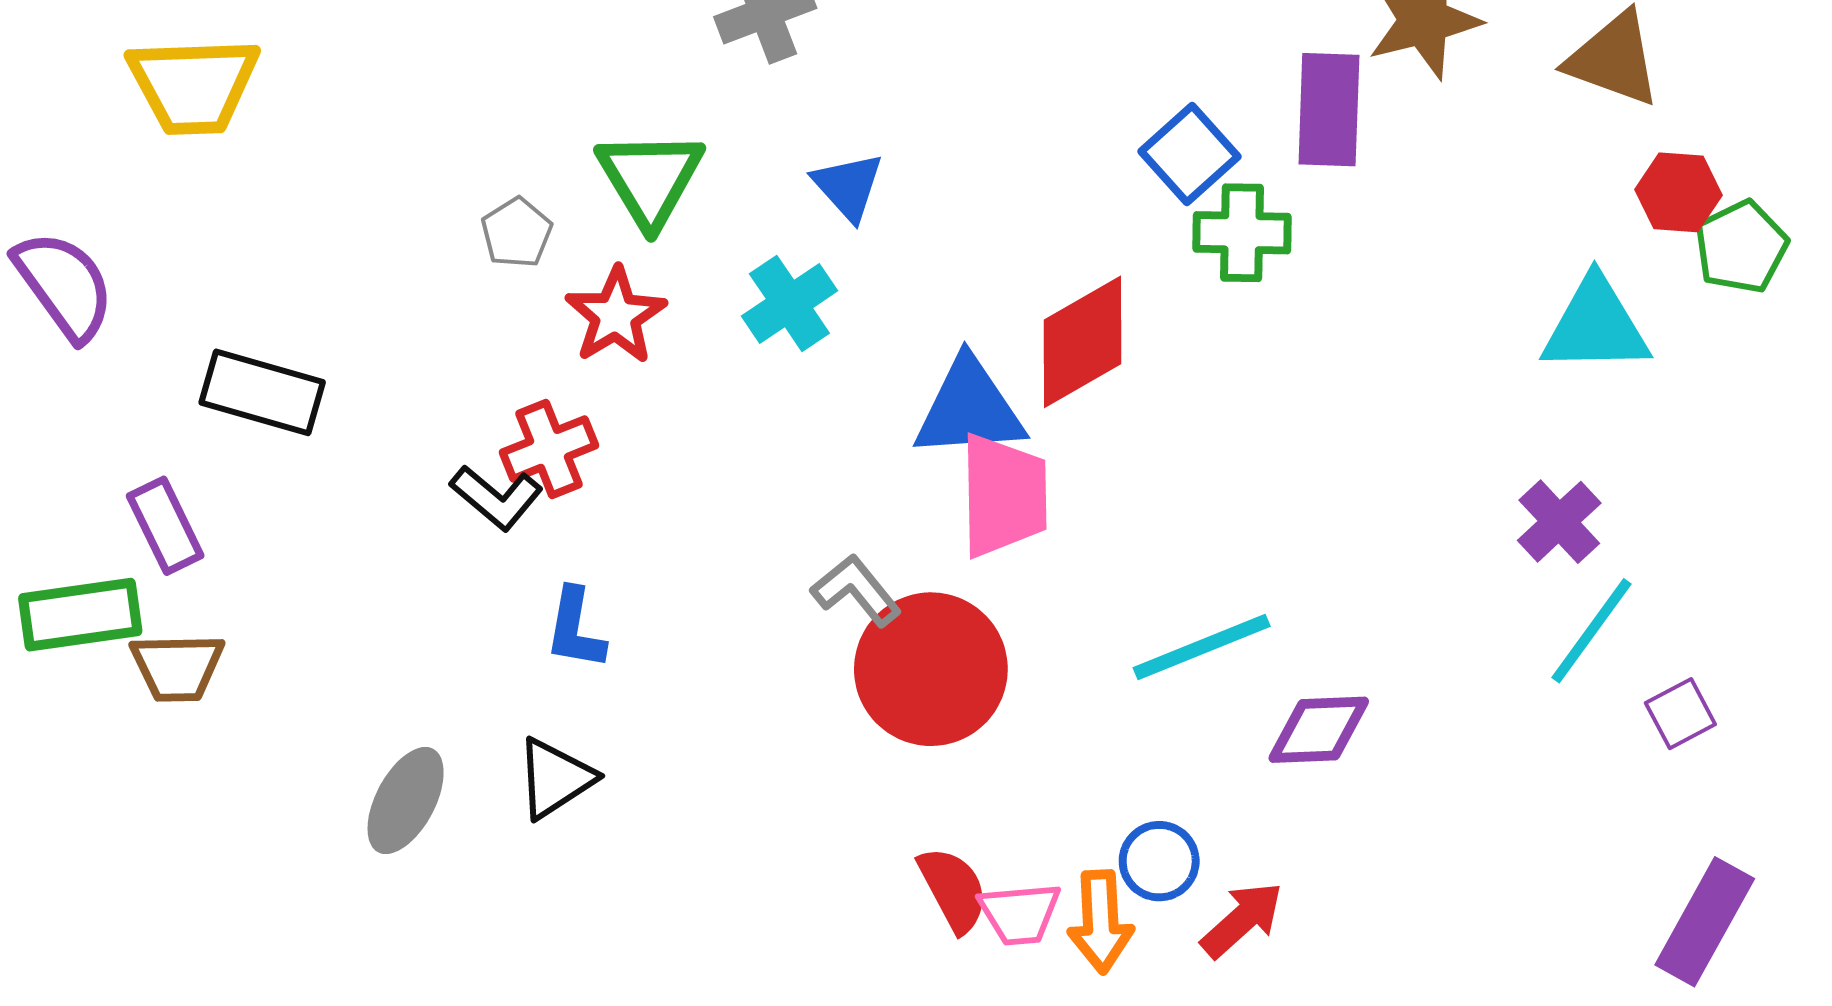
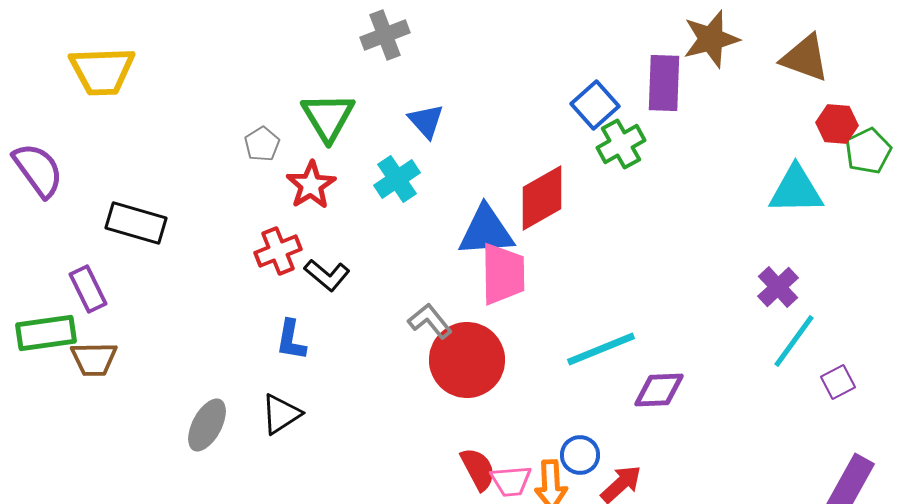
green cross: (1242, 233) -> (621, 144), turned -30
black L-shape: (496, 497) -> (327, 275), moved

